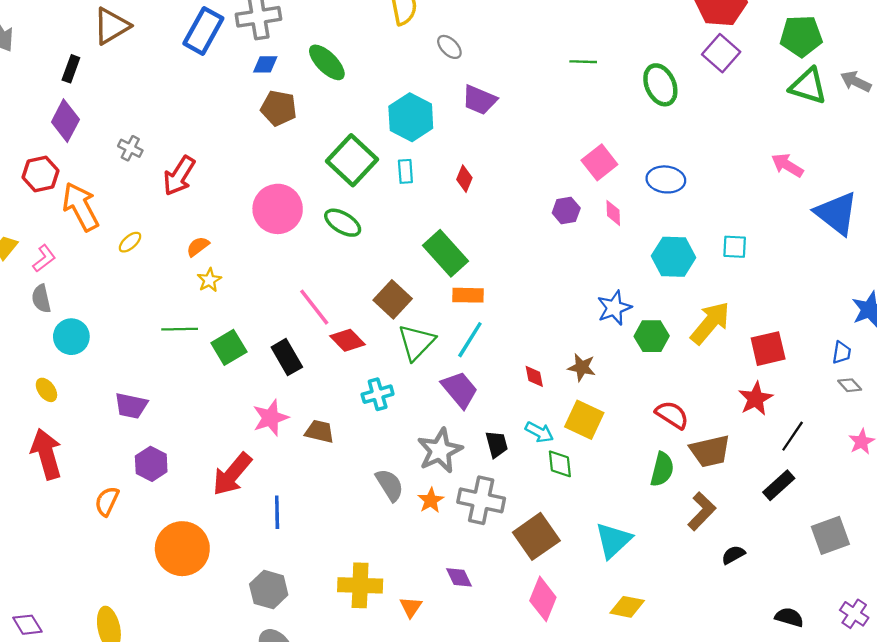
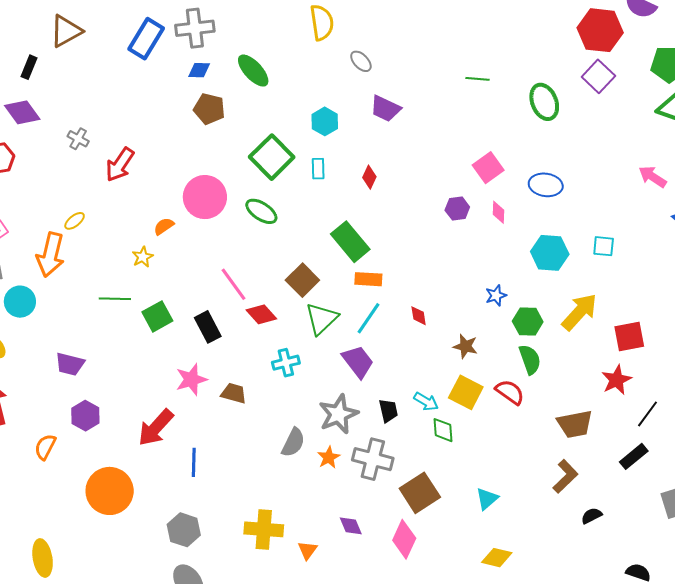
cyan hexagon: (411, 117) -> (325, 121), size x0.7
purple diamond: (65, 121) -> (22, 112), turned -66
orange arrow: (81, 207) -> (51, 255), moved, turned -141
orange semicircle: (198, 247) -> (164, 226), moved
blue star: (614, 308) -> (496, 295), size x0.7
red diamond: (534, 376) -> (419, 316), moved
red semicircle: (672, 415) -> (510, 392), moved
green semicircle: (662, 469) -> (530, 359), moved, turned -36
gray semicircle: (390, 485) -> (293, 442), turned 56
cyan triangle: (613, 540) -> (487, 499), size x0.7
pink diamond: (543, 599) -> (404, 539), moved

